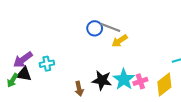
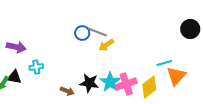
purple arrow: (23, 60) -> (16, 47), moved, turned -132
pink cross: (140, 81) -> (126, 84), size x1.5
brown arrow: (79, 89) -> (67, 91), turned -56

